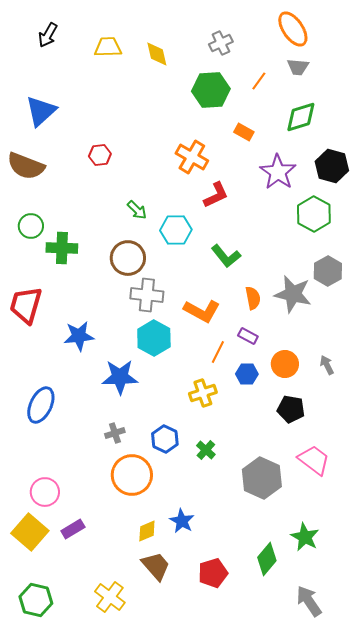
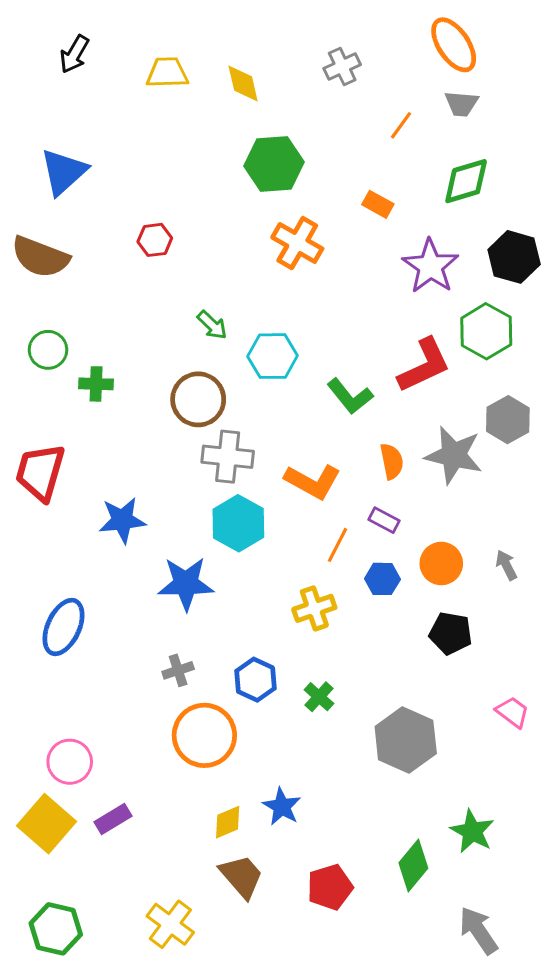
green hexagon: (211, 90) -> (274, 164), moved
red L-shape: (216, 195) -> (424, 365), moved, size x1.4
green cross: (62, 248) -> (96, 384), size x0.7
pink trapezoid: (314, 460) -> (512, 712), moved, size x0.7

